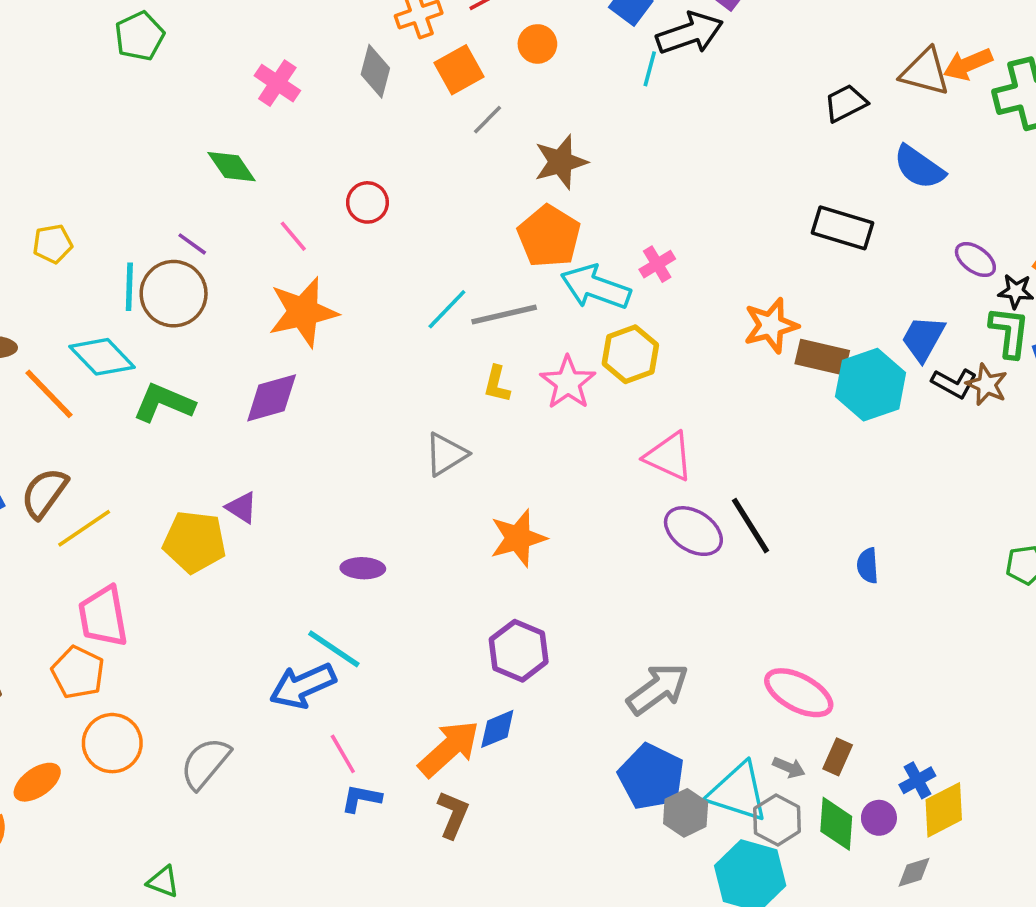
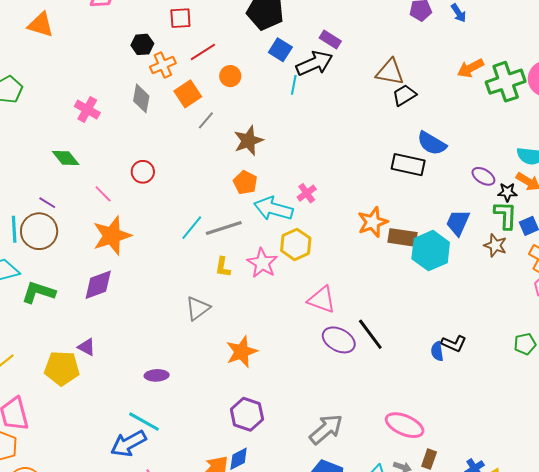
brown triangle: (925, 72) -> (390, 72), moved
blue semicircle: (919, 167) -> (432, 143), moved
orange pentagon: (549, 236) -> (245, 182), size x0.7
black L-shape: (954, 383) -> (454, 344), moved

